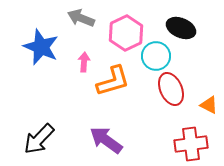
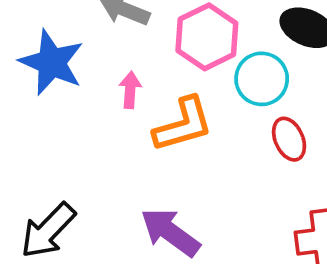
red ellipse: (171, 89) -> (289, 139), size x0.7

